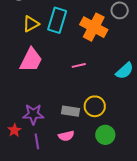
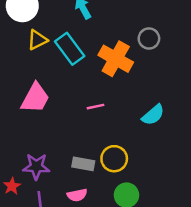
cyan rectangle: (57, 20) -> (70, 49), turned -55
yellow triangle: (31, 24) -> (37, 40), moved

